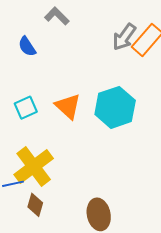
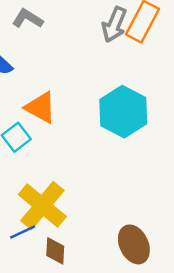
orange triangle: (68, 106) -> (41, 108), moved

